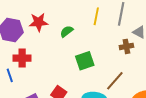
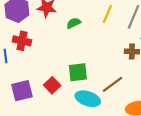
green square: (85, 61) -> (78, 72), moved

